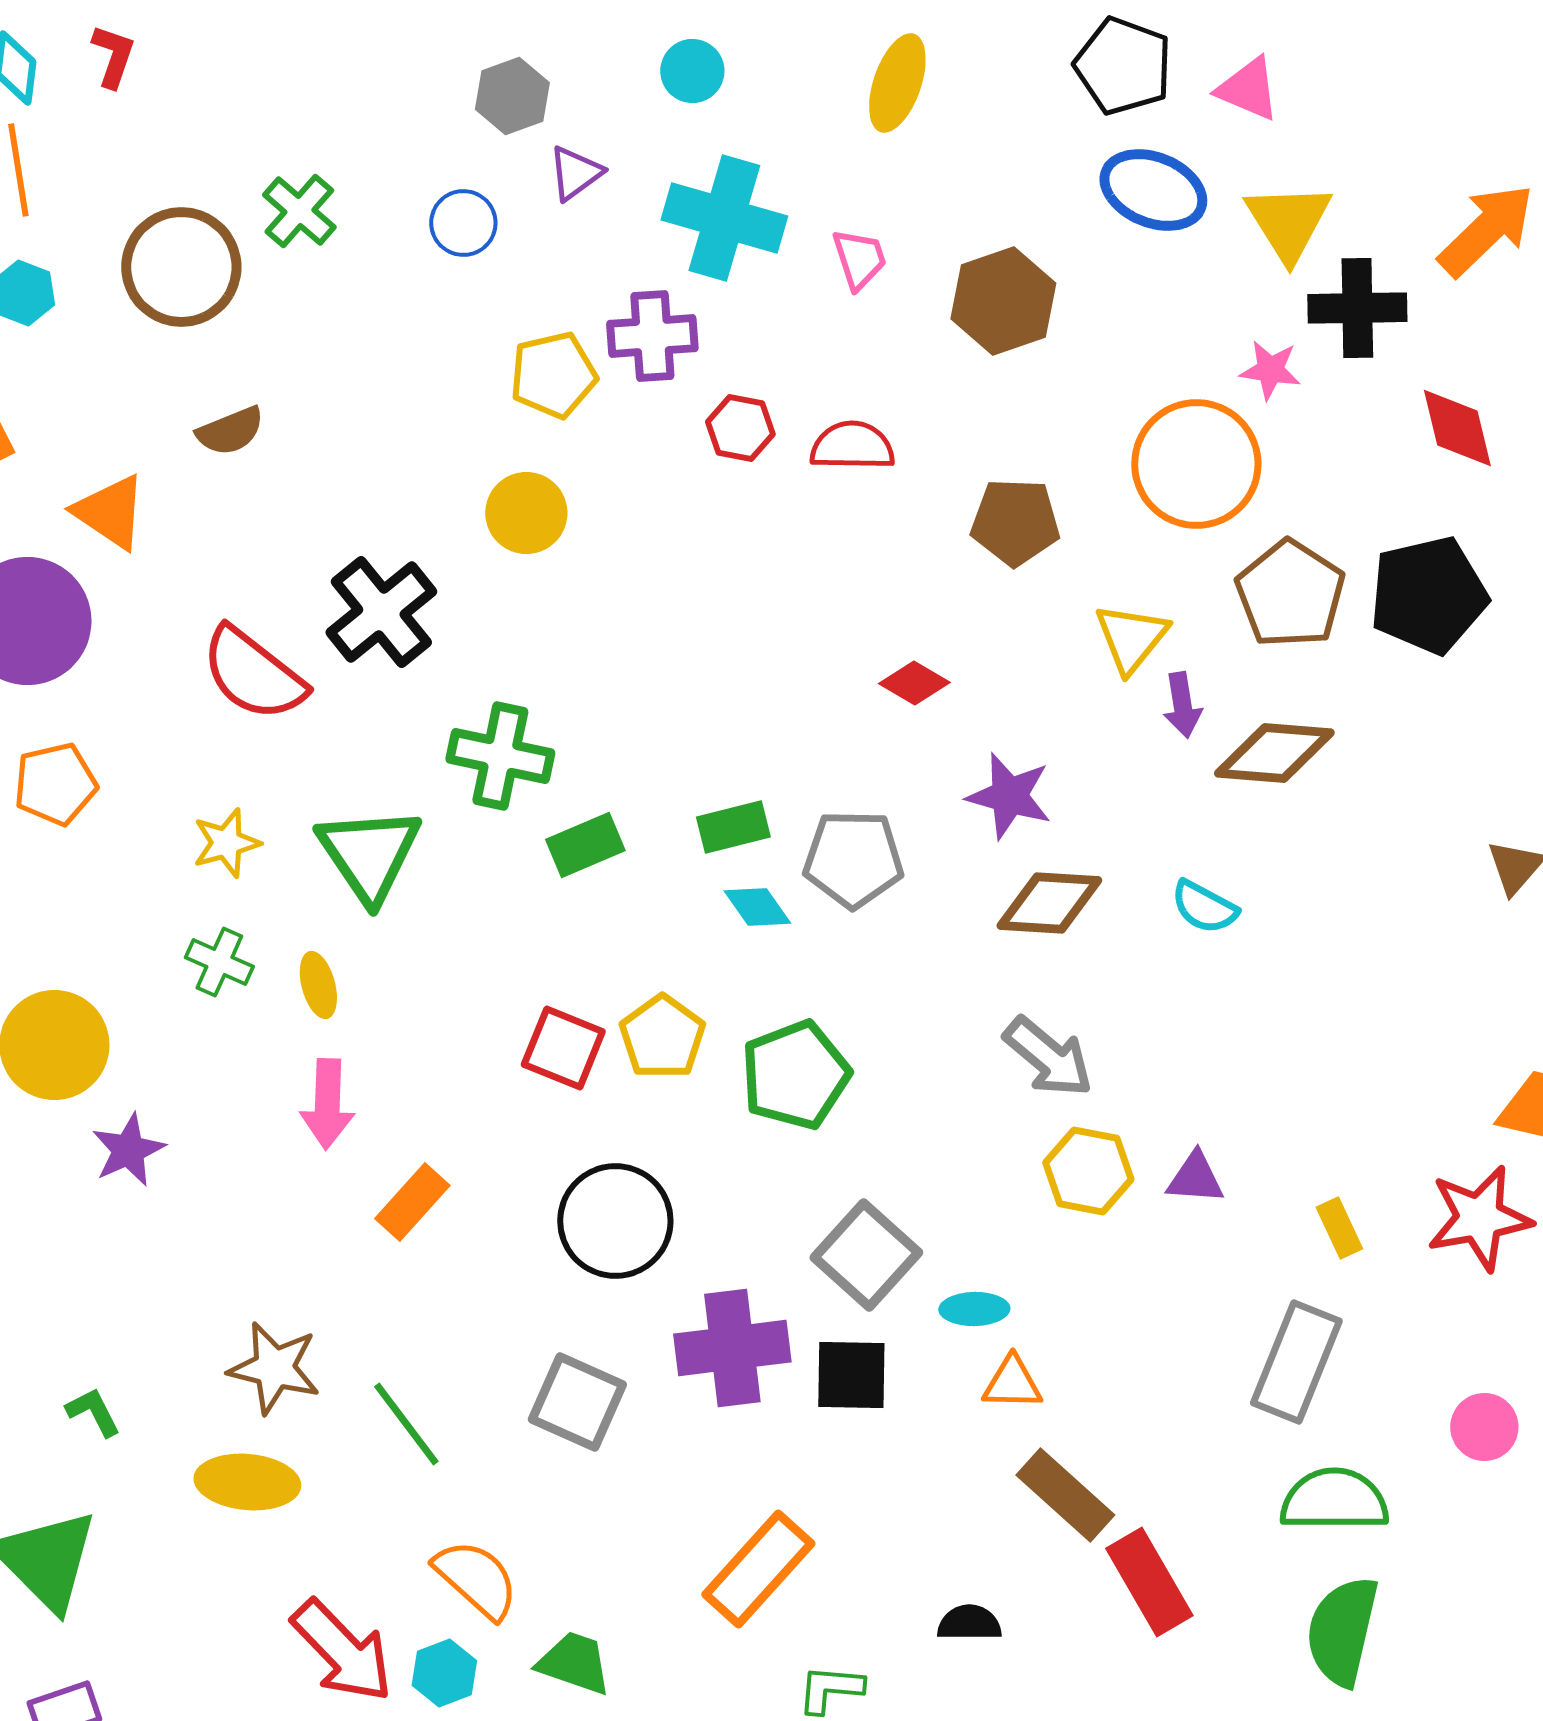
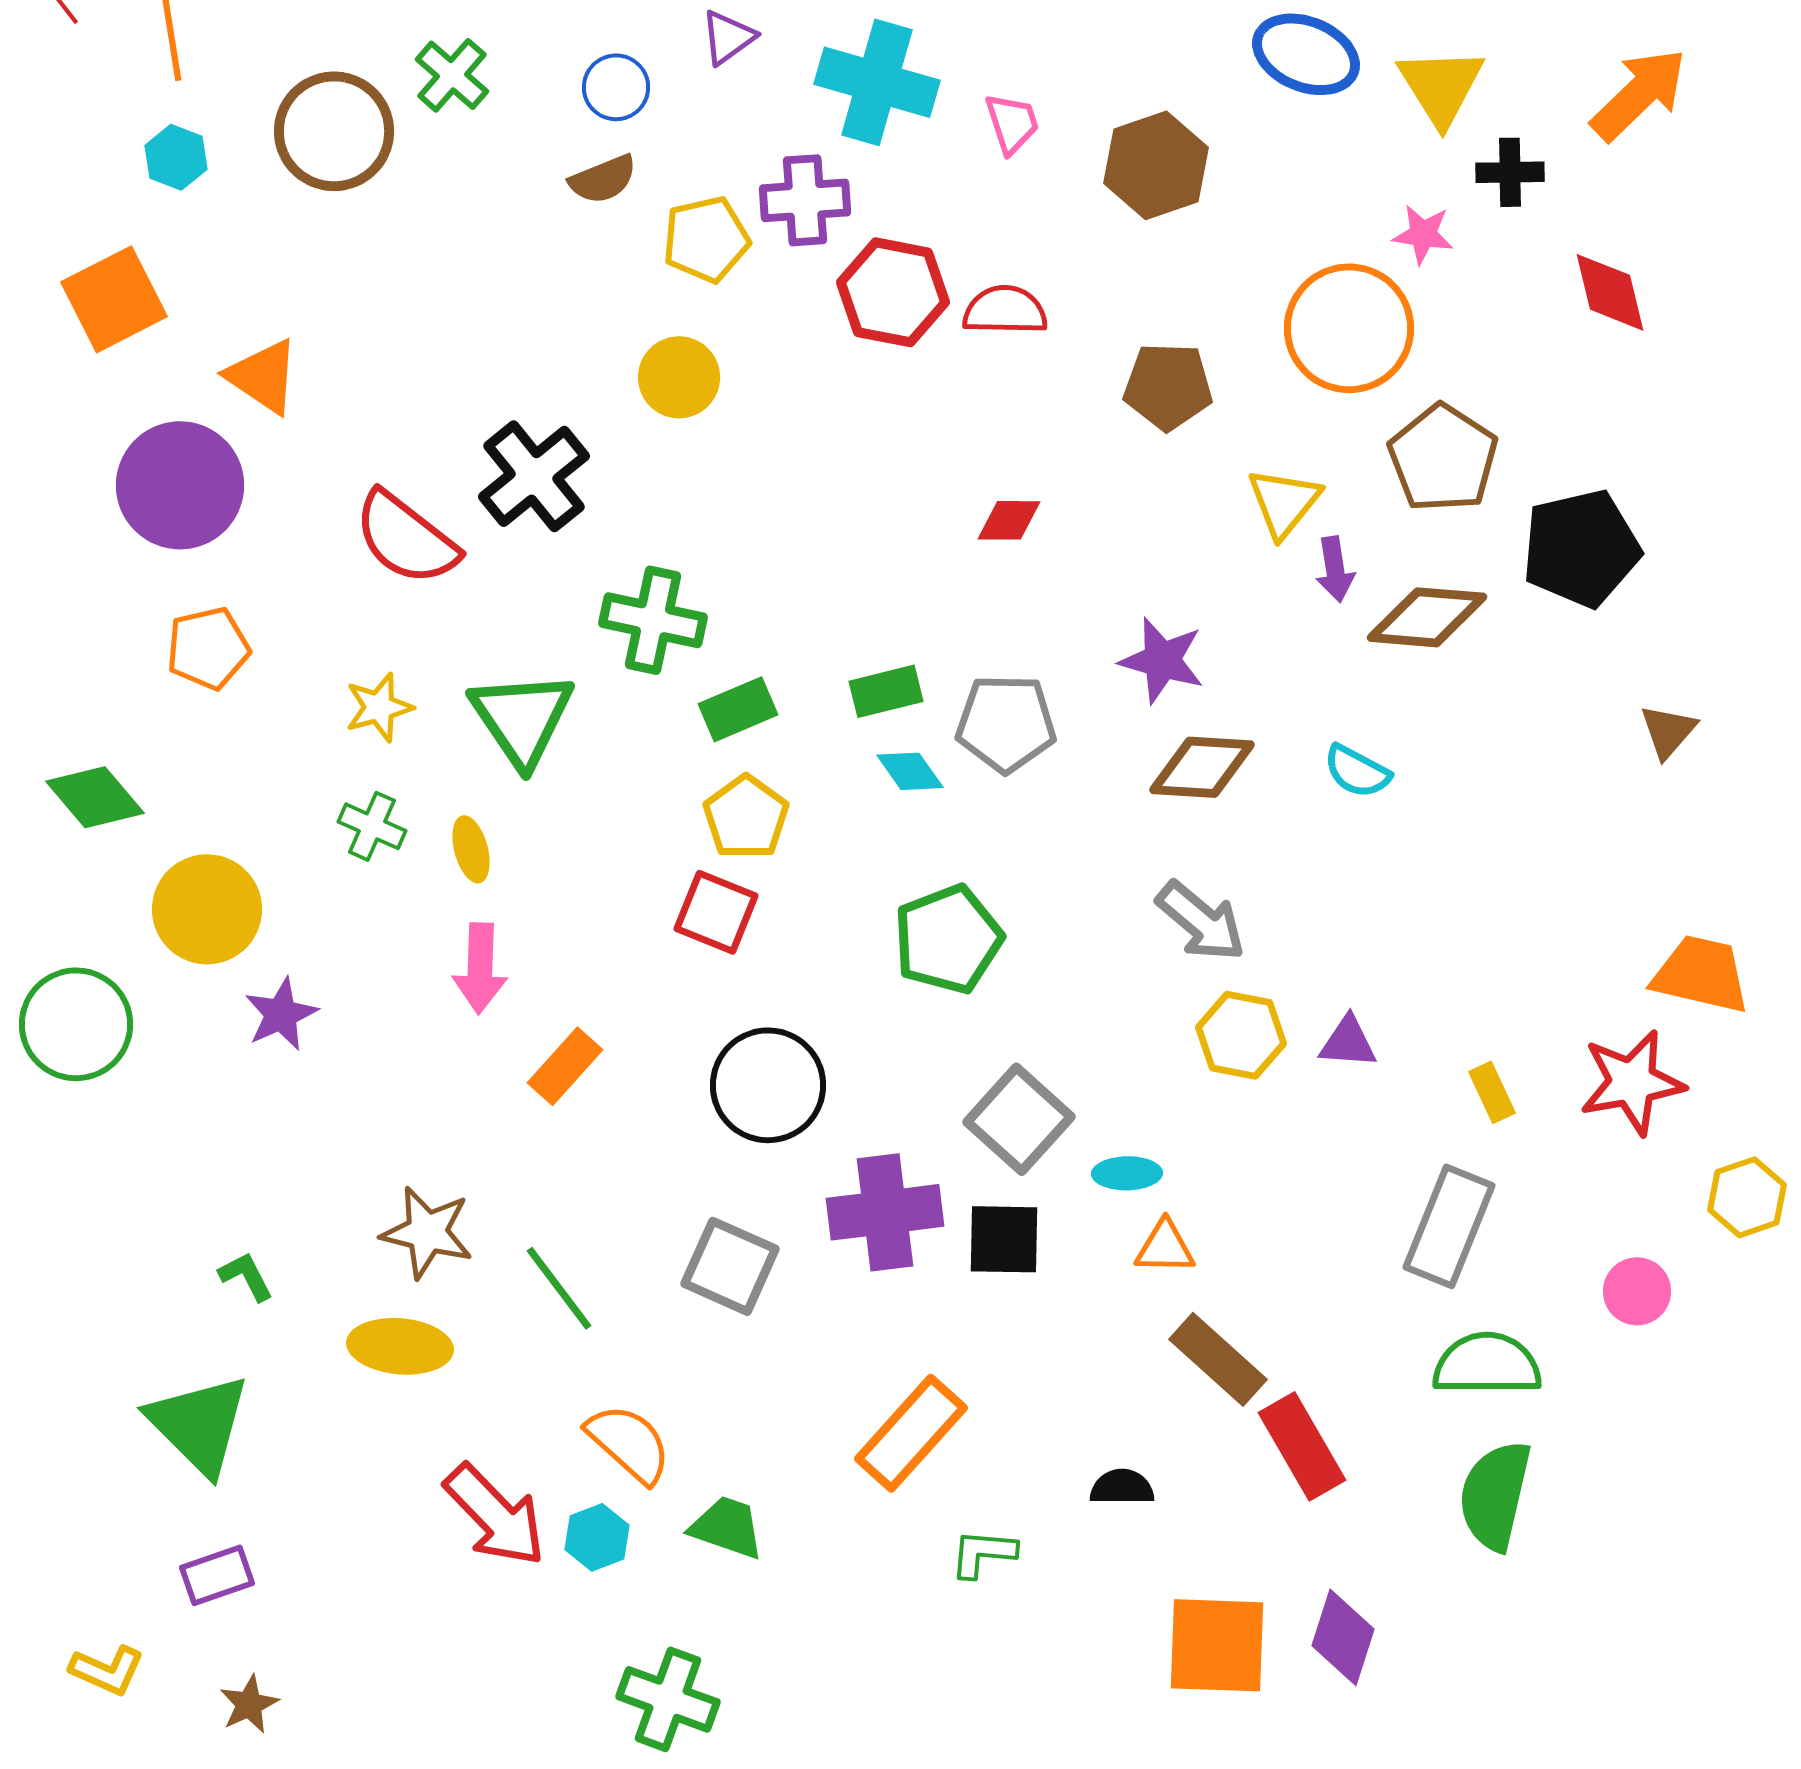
black cross: (1357, 308) -> (1510, 172), size x0.7
red hexagon: (740, 428) -> (893, 292), size x1.6
brown semicircle: (230, 431) -> (603, 179), moved
black pentagon: (1428, 595) -> (1581, 548), moved
red diamond: (914, 683) -> (1009, 520), moved, turned -30
yellow pentagon: (662, 1037) -> (746, 817), moved

